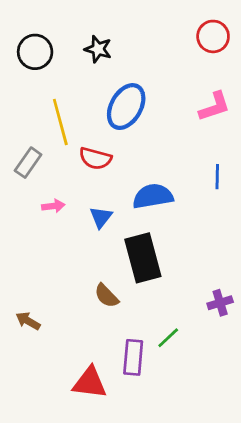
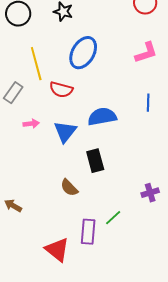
blue triangle: (101, 217) -> (65, 132), size x1.4
black rectangle: (143, 258) -> (95, 161), size x0.7
red triangle: (90, 383) -> (57, 250), turned 32

